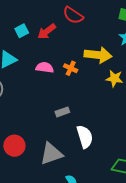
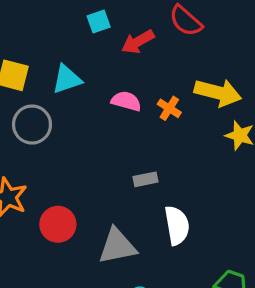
cyan square: (22, 31) -> (99, 22), moved

